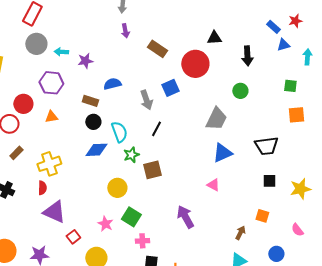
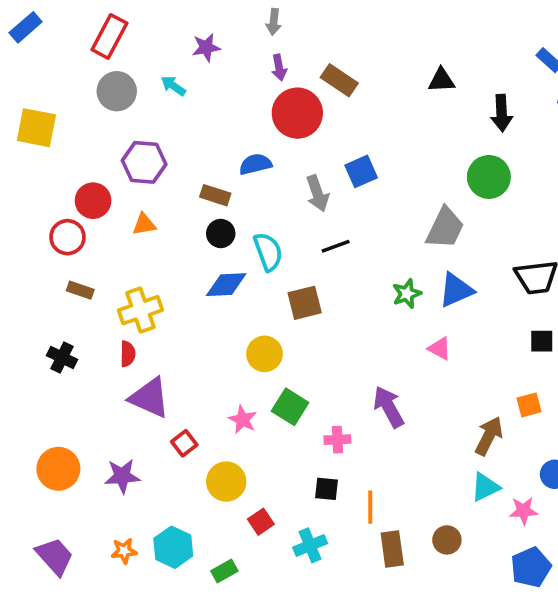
brown rectangle: (157, 49) -> (339, 80), moved
cyan arrow: (61, 52) -> (173, 86), moved, turned 32
purple star: (85, 61) -> (206, 47), moved
red circle: (195, 64) -> (297, 113), moved
green circle: (240, 91) -> (489, 177), size x1.5
black line: (156, 129) -> (336, 246), turned 42
brown rectangle: (16, 153) -> (80, 290), turned 64
green star: (131, 155) -> (407, 294), moved
brown square: (152, 170) -> (305, 303), moved
orange square: (262, 216) -> (529, 405), turned -32
brown arrow: (240, 233) -> (489, 436), size x1.5
pink cross: (142, 241) -> (337, 440), moved

